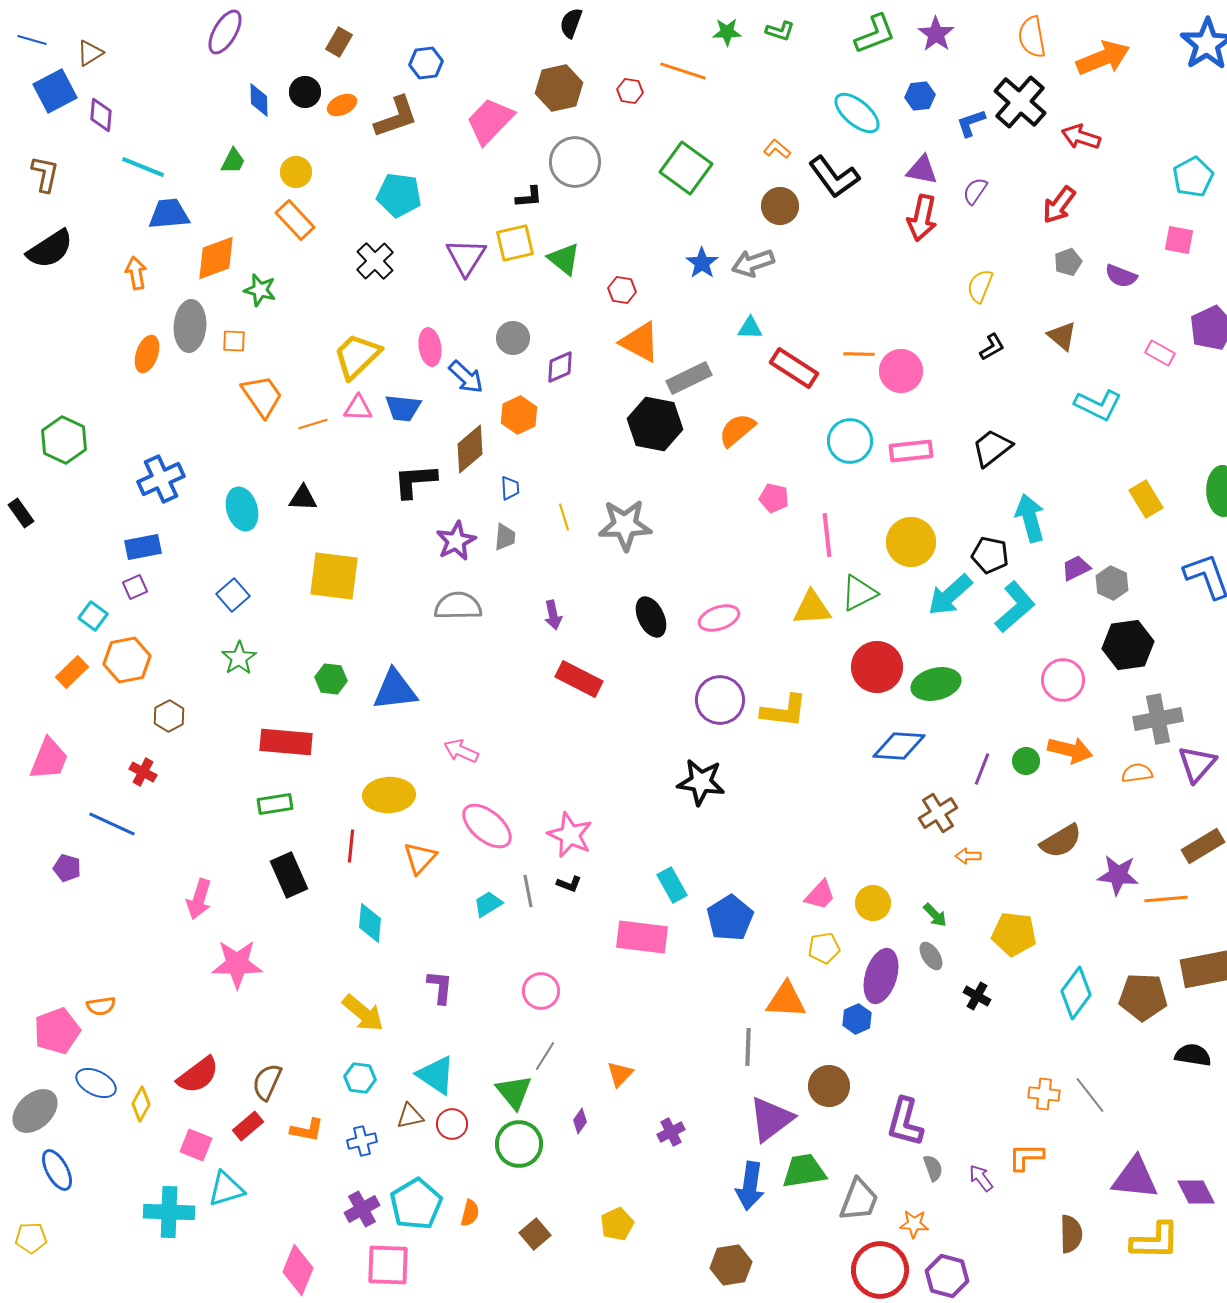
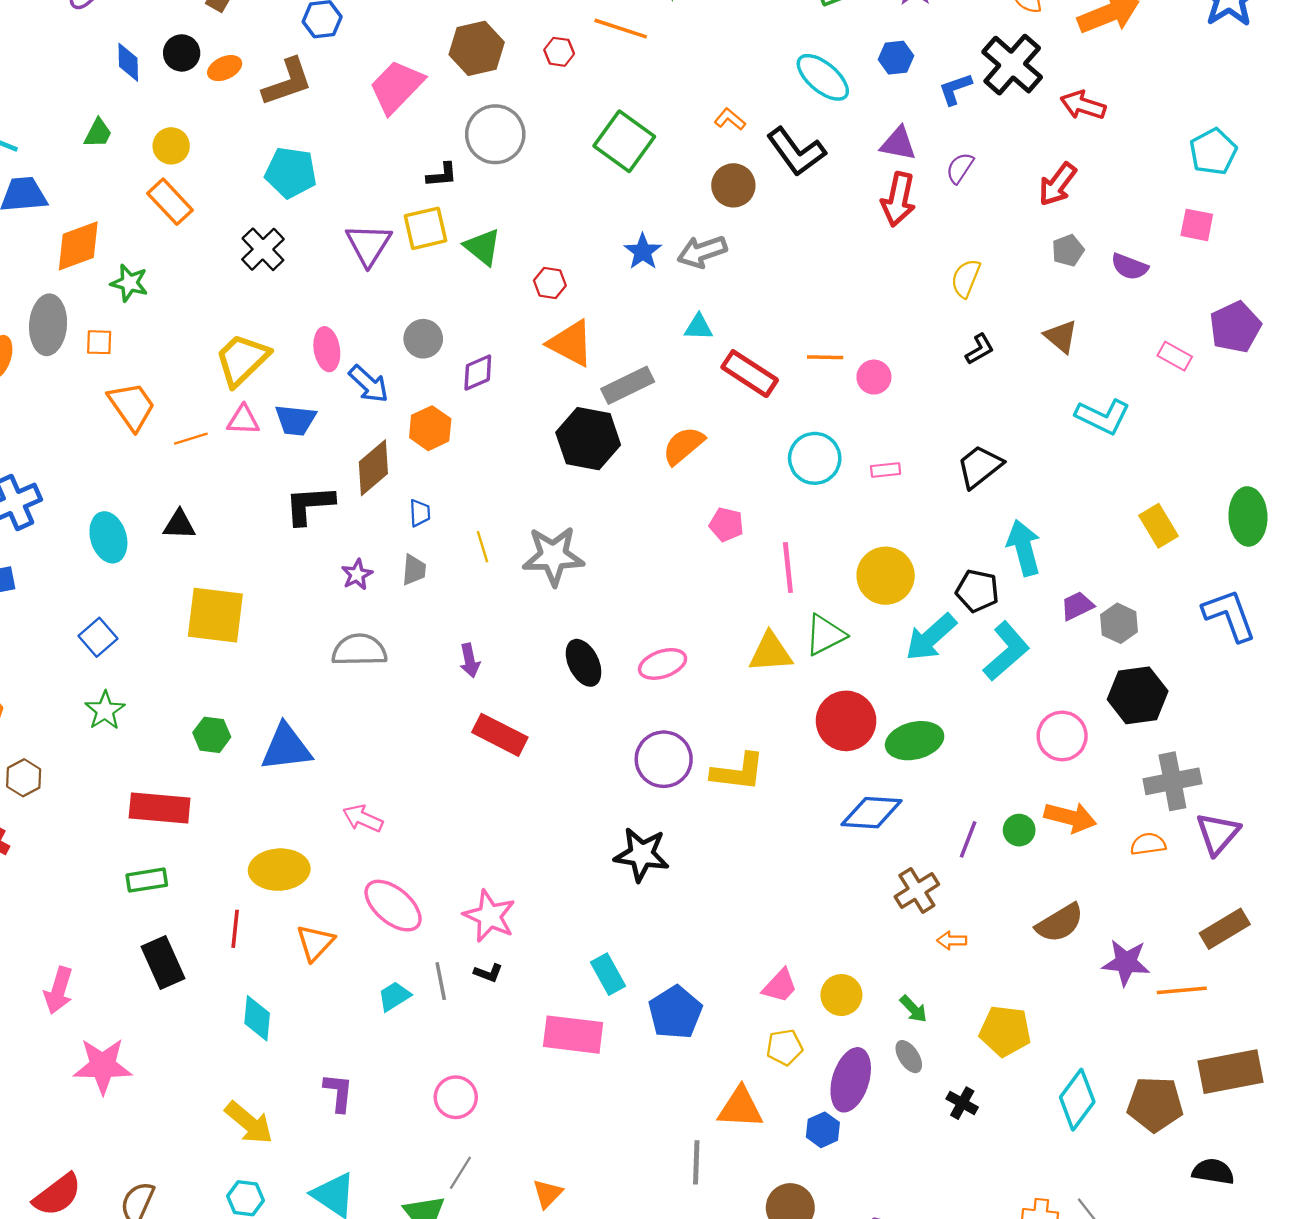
pink circle: (901, 371) -> (874, 377), size x0.7
pink rectangle: (911, 451) -> (886, 470), size x0.6
purple star: (456, 541) -> (357, 575), size x0.7

